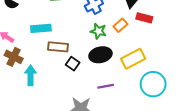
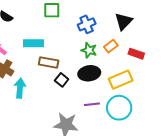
red rectangle: (144, 18) -> (136, 54), moved
cyan circle: (153, 84) -> (119, 108), moved

